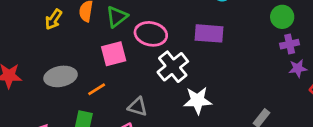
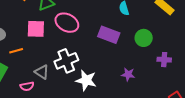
green circle: (282, 17) -> (144, 38), moved
white cross: (173, 67) -> (66, 61), moved
purple star: (298, 68) -> (128, 74), moved

